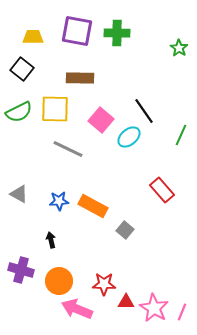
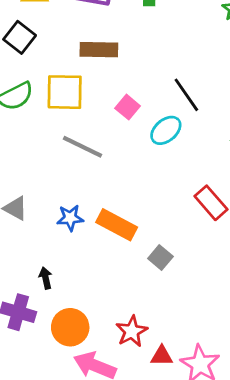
pink square: (101, 120) -> (128, 107), size x0.7
black arrow: (51, 240) -> (46, 278), moved
red star: (104, 284) -> (132, 331), turned -30

